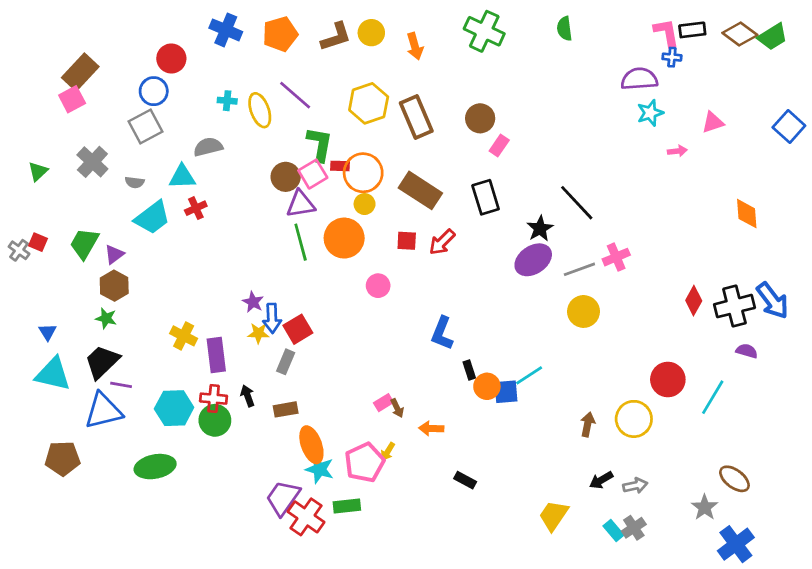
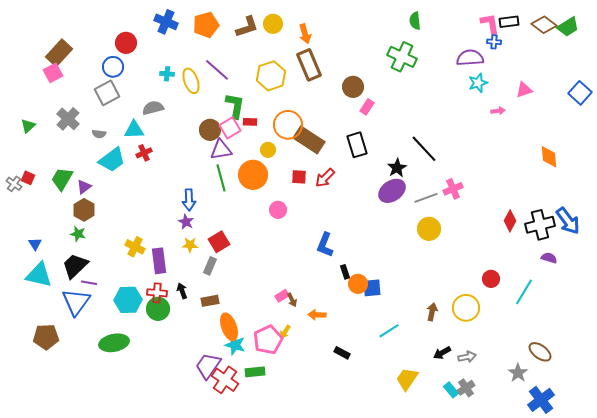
green cross: (484, 31) -> (402, 57), moved
brown rectangle: (416, 117) -> (309, 65), moved
orange circle: (363, 173) -> (288, 125), moved
blue arrow: (272, 318) -> (189, 200), moved
cyan line: (529, 375) -> (389, 331), moved
red circle: (668, 379) -> (491, 279), size x0.7
blue triangle: (103, 411) -> (76, 302), turned -40

